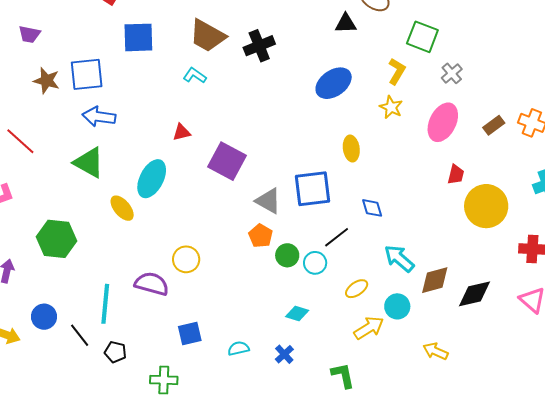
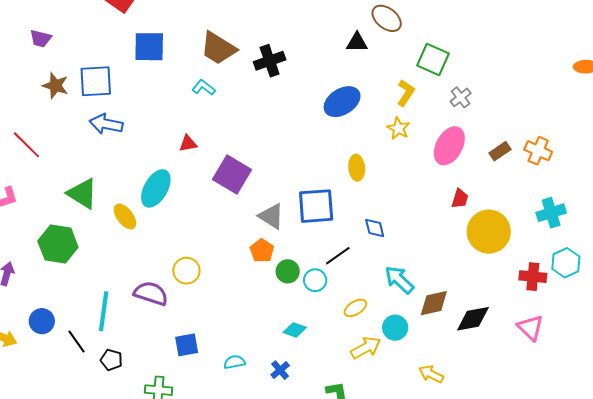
green triangle: (89, 162) -> (82, 194), moved

